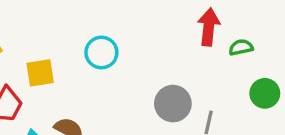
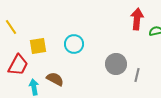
cyan circle: (101, 53) -> (74, 44), moved

